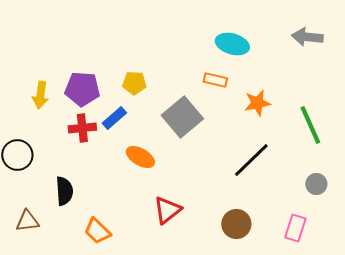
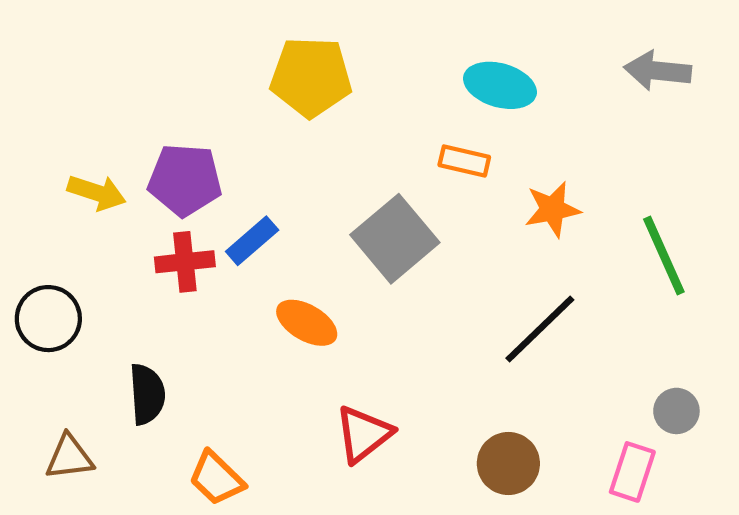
yellow pentagon: (134, 83) -> (311, 77), moved, size x1.6
yellow arrow: (40, 95) -> (97, 193), turned -80
gray circle: (316, 184) -> (676, 411), moved

